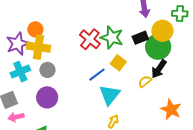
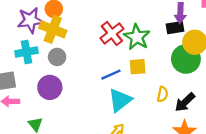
black rectangle: (140, 38) -> (175, 28), moved
yellow square: (118, 63) -> (138, 67), turned 35
black arrow: (159, 69) -> (185, 102), moved
yellow semicircle: (145, 82) -> (162, 94), turned 128

